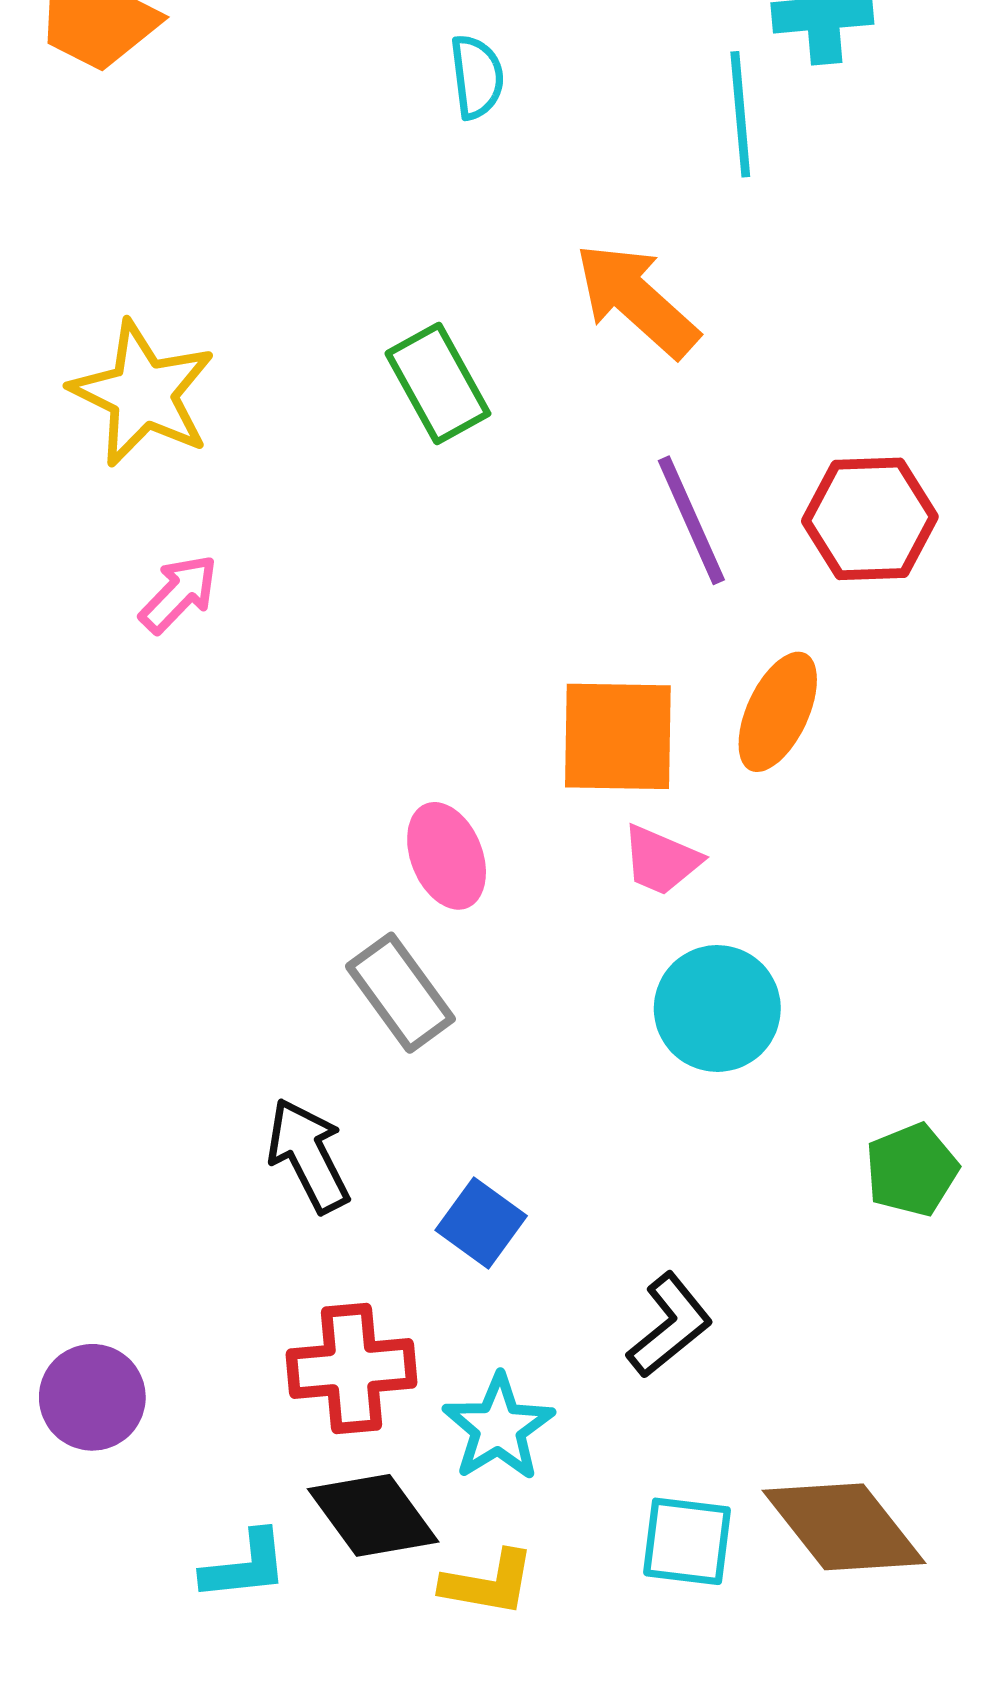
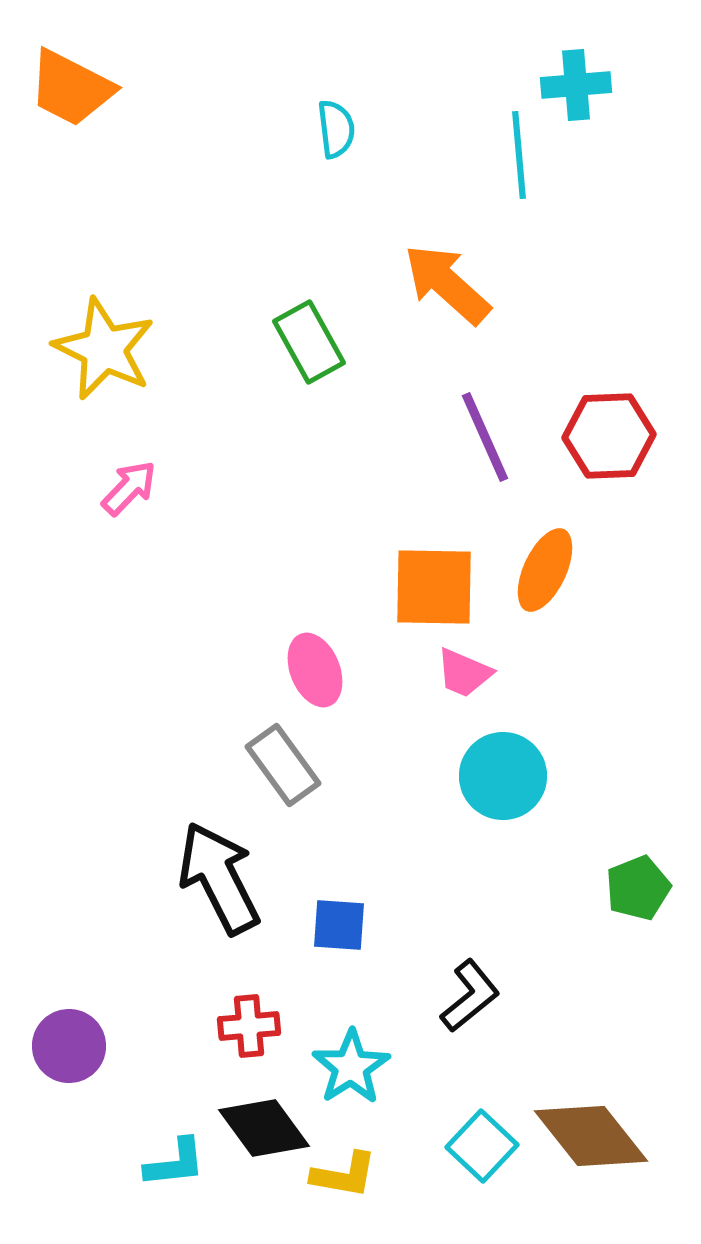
black arrow: (308, 1155) -> (219, 878), size x1.4
blue square: (481, 1223) -> (339, 925), turned -32
red cross: (351, 1368) -> (249, 1026), size x0.7
cyan square: (687, 1541) -> (482, 1146), turned 36

